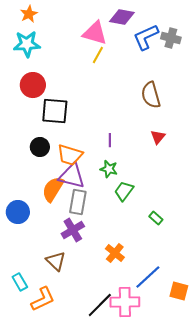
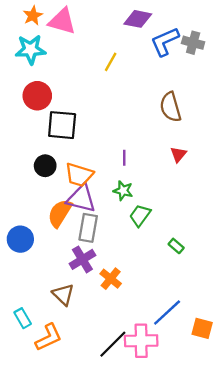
pink triangle: (95, 33) -> (62, 21), moved
orange cross: (115, 253) -> (111, 279), moved

